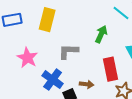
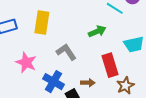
green arrow: (101, 34) -> (97, 31), turned 48
gray L-shape: (68, 51) -> (66, 52), turned 60

